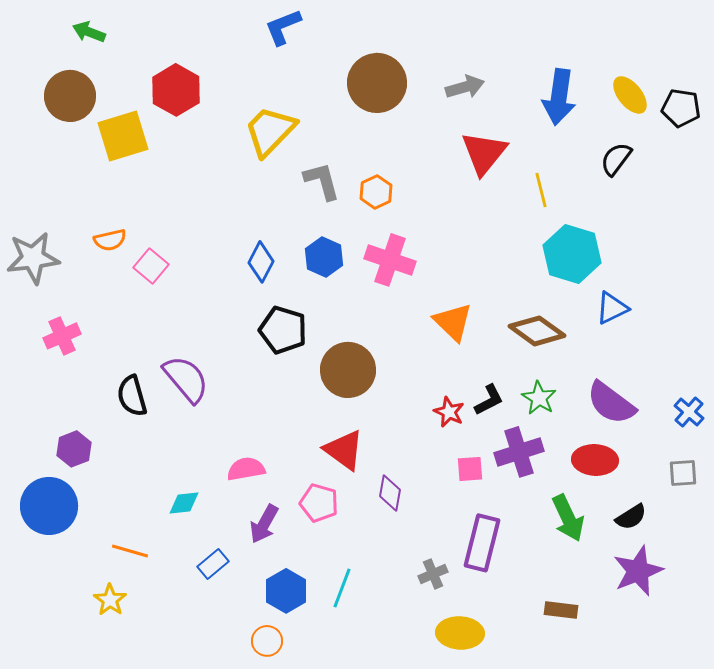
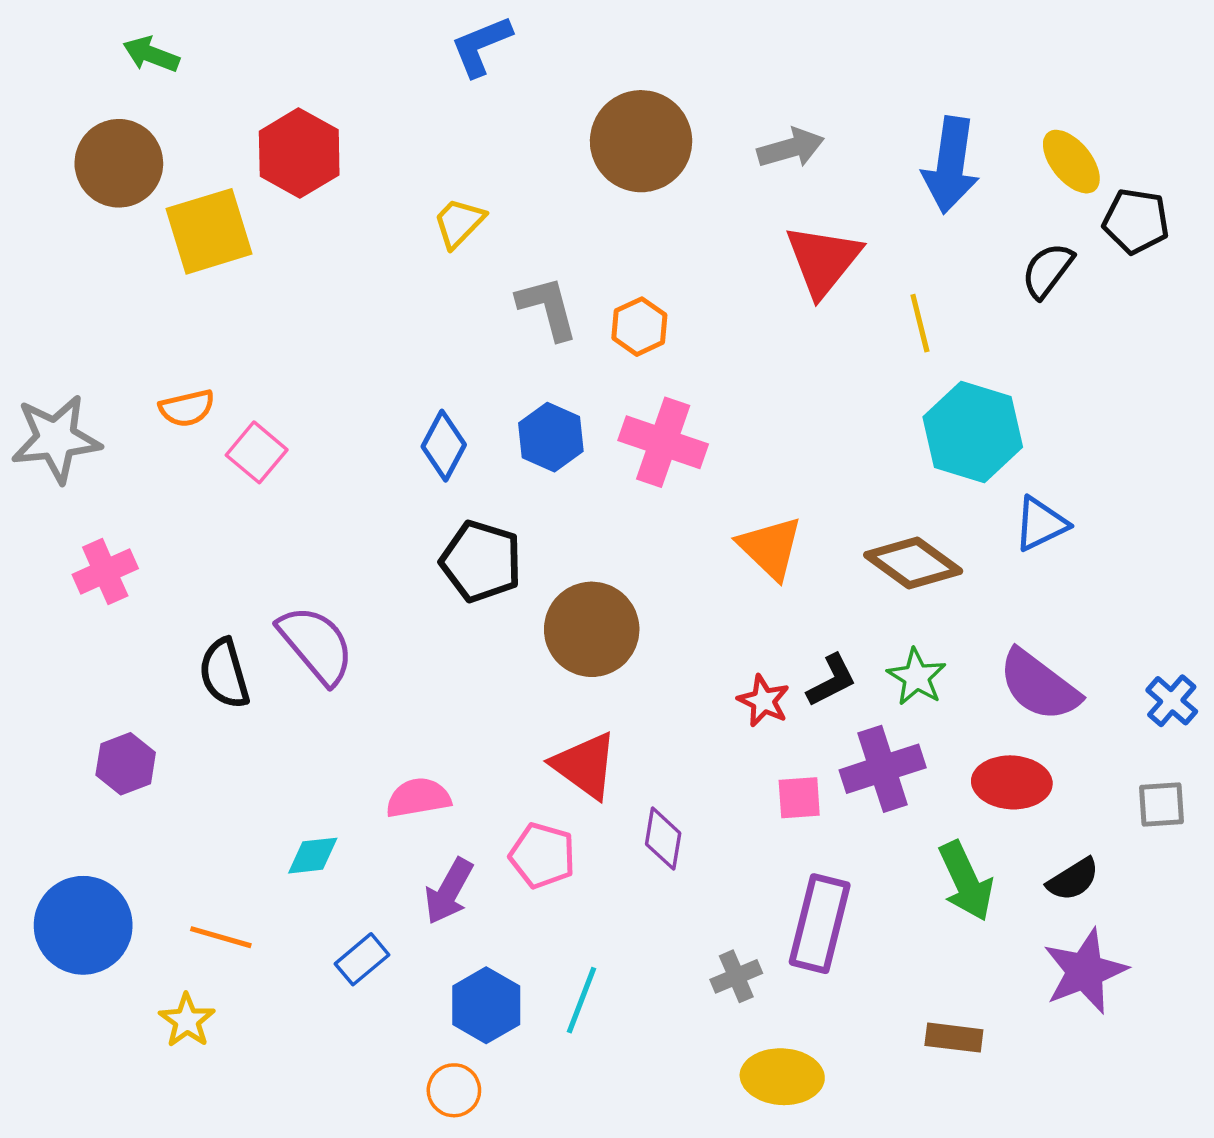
black pentagon: (681, 108) -> (1136, 221), moved
yellow trapezoid: (270, 131) -> (459, 223), size x0.6
blue circle: (49, 506) -> (83, 925), moved

